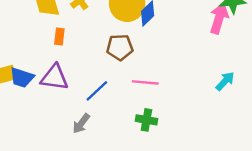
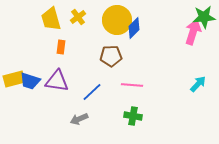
gray arrow: (81, 124) -> (79, 119), turned 30

